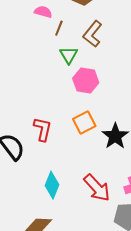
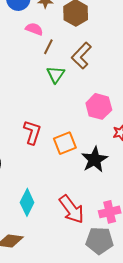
pink hexagon: (86, 81) -> (99, 106), moved
red L-shape: (43, 129) -> (32, 132), moved

